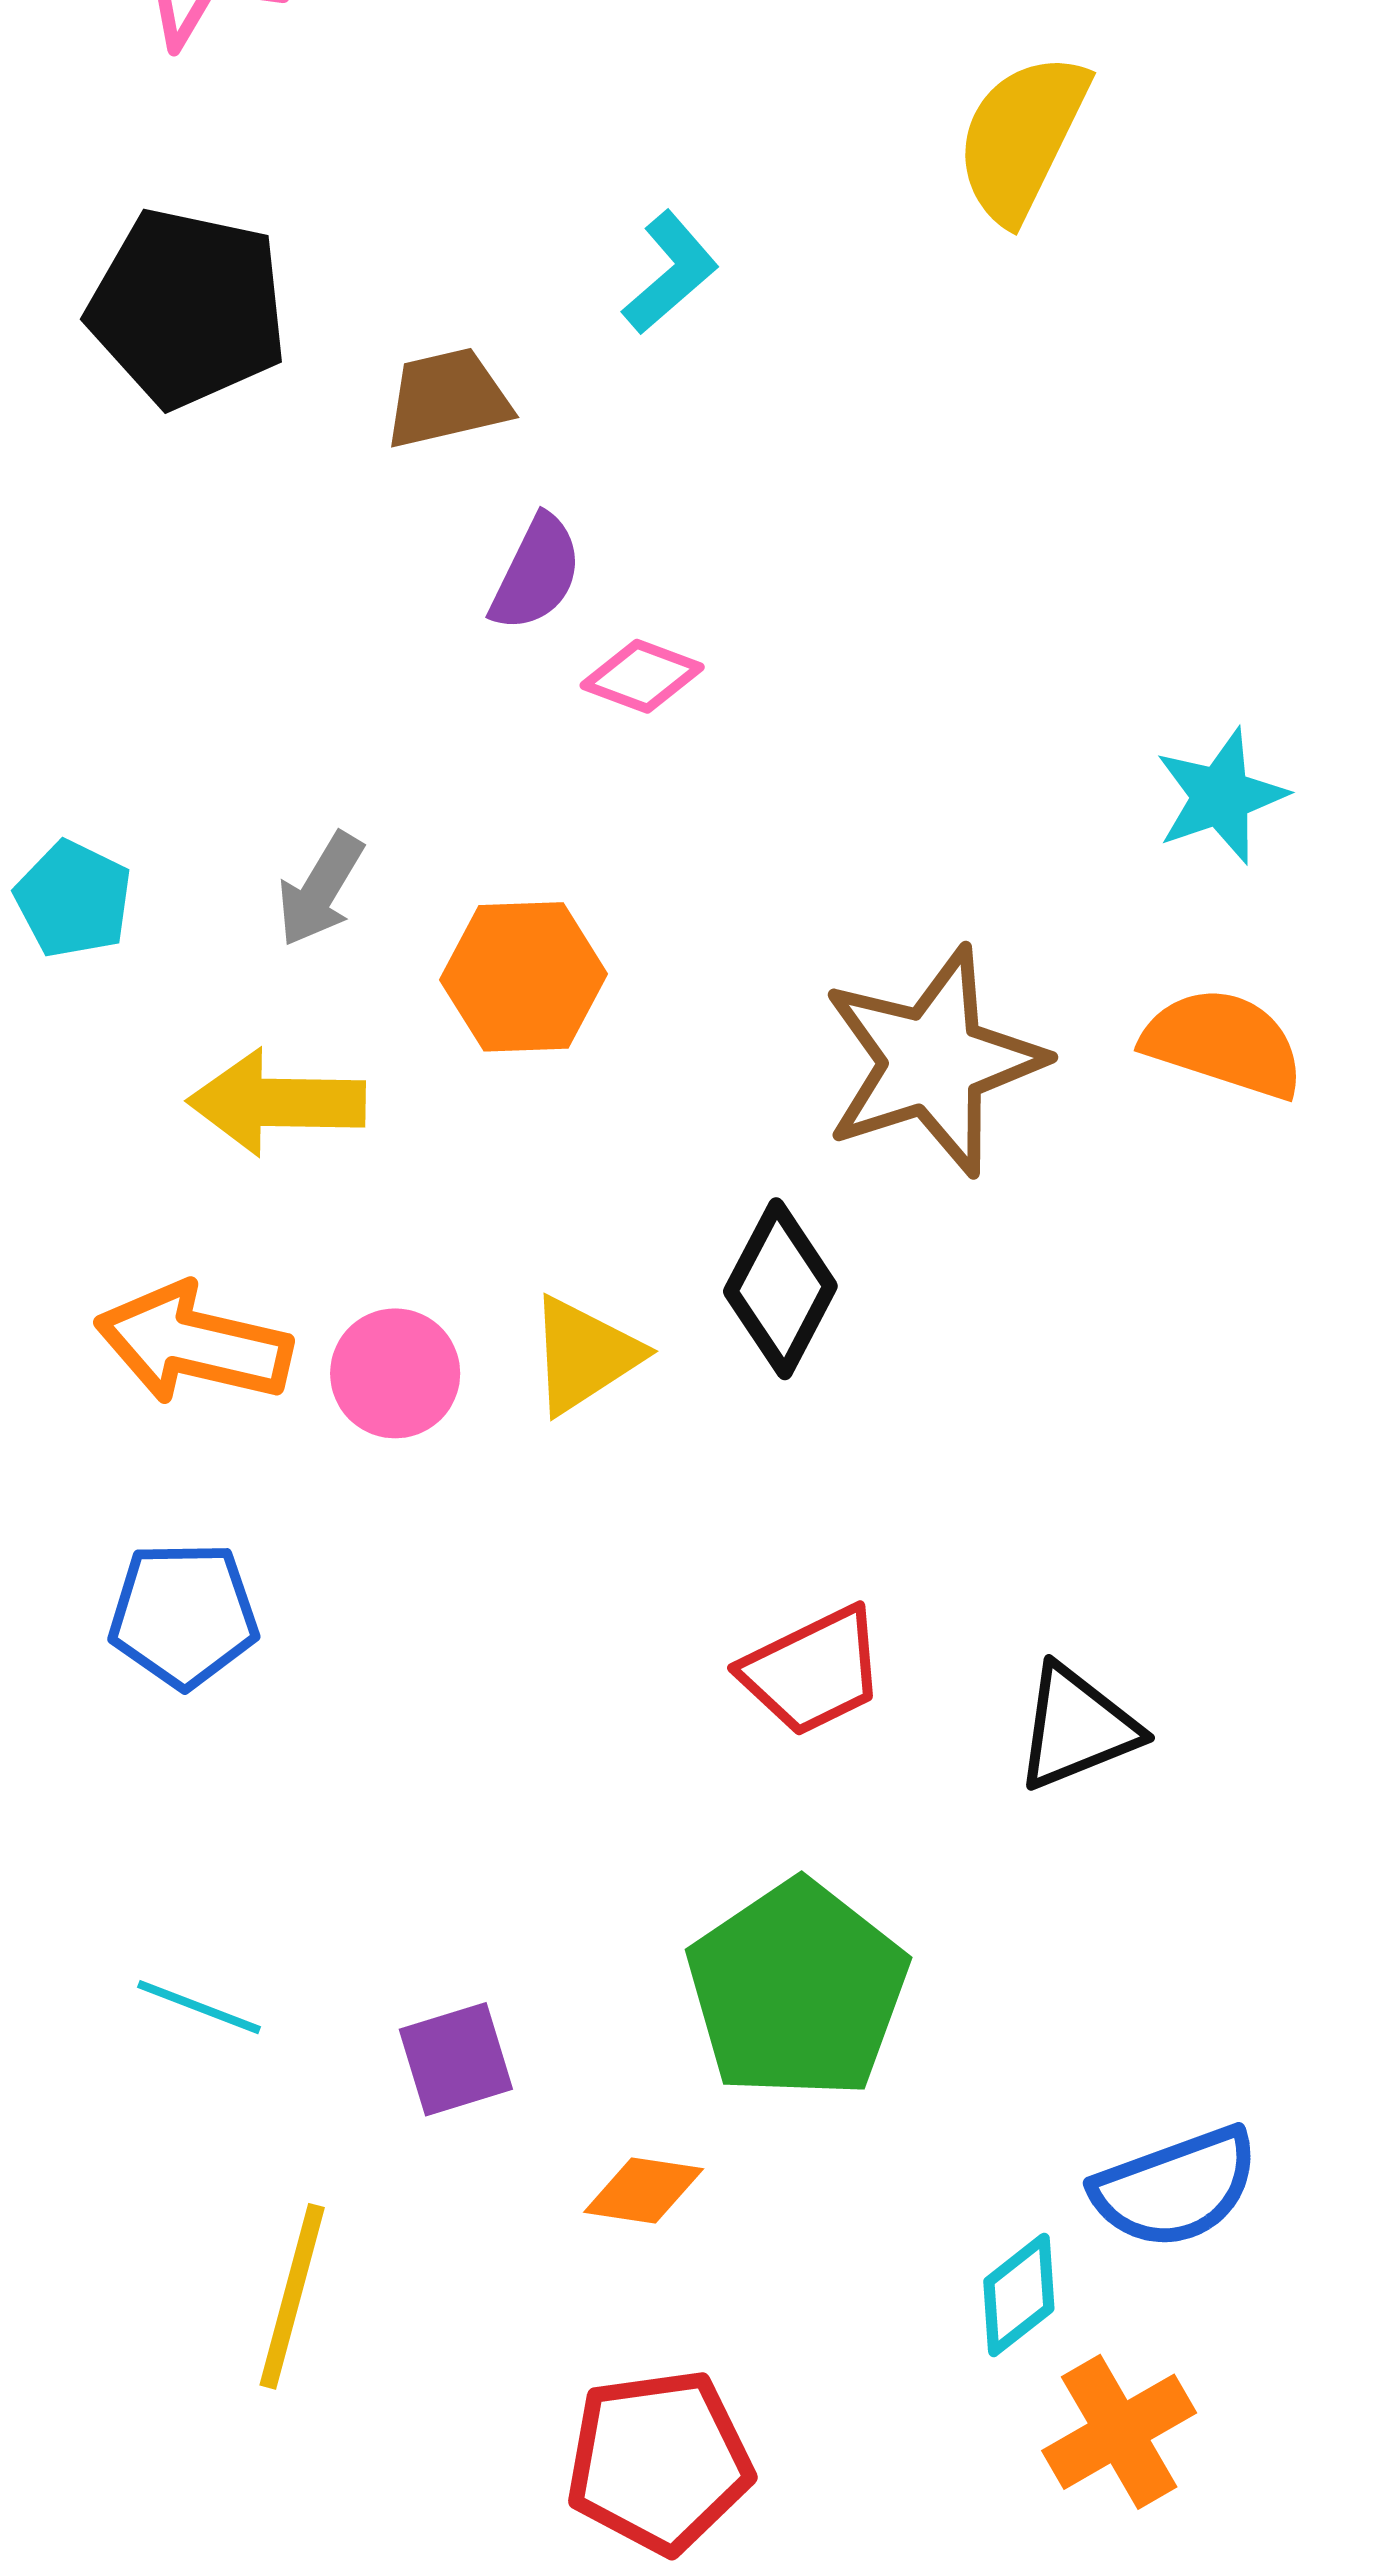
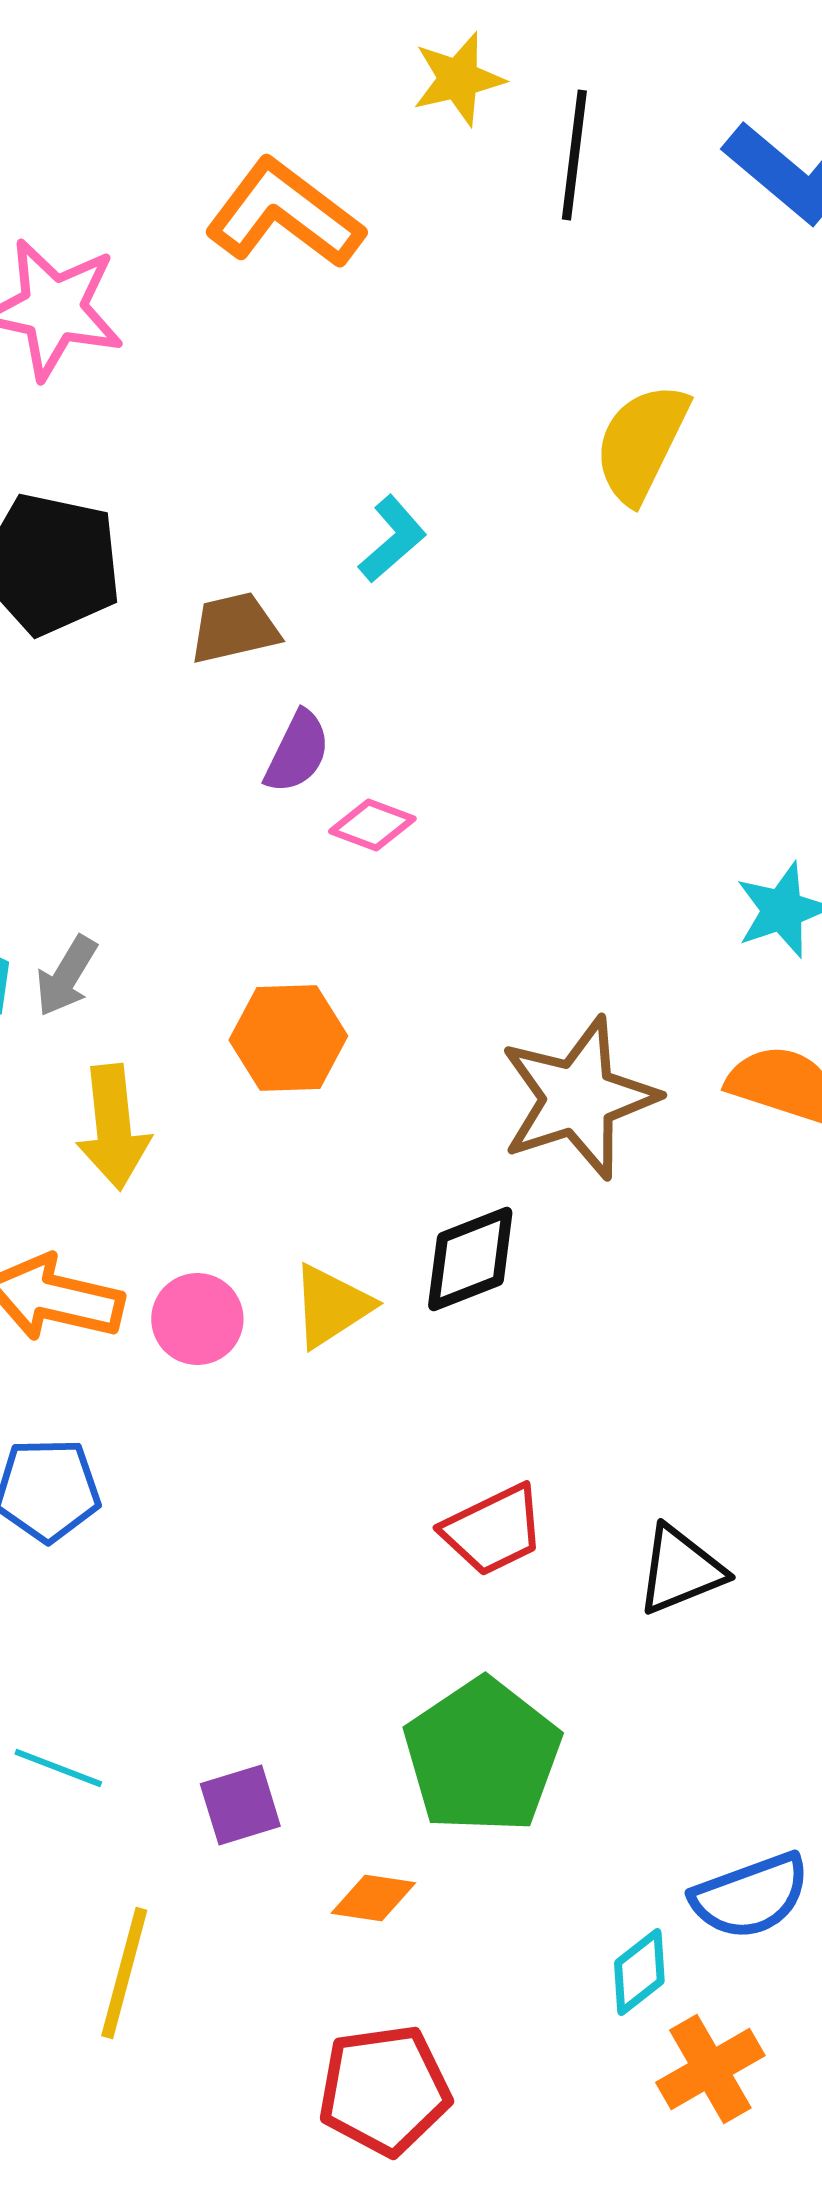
gray arrow: (320, 889) -> (66, 976), moved
yellow arrow: (277, 1102) -> (113, 1127), turned -97
black diamond: (780, 1289) -> (470, 1259), turned 41

